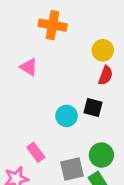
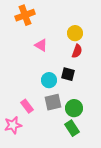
orange cross: (53, 25) -> (25, 15), moved, turned -30
pink triangle: (29, 67) -> (41, 45), moved
gray square: (72, 169) -> (53, 102), moved

